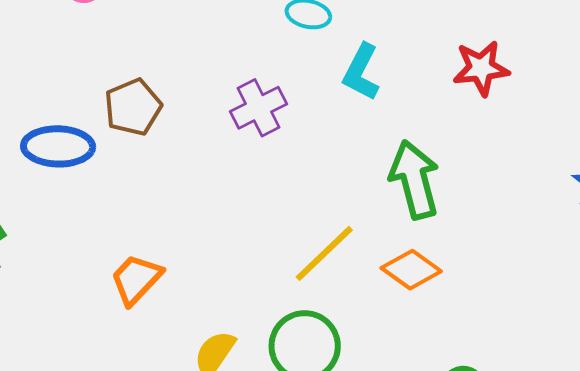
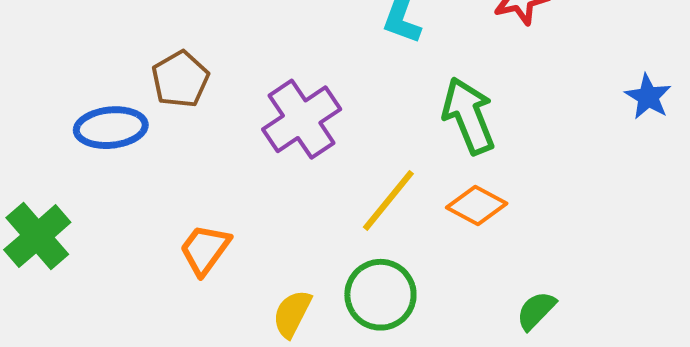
purple cross: (258, 108) -> (302, 119), moved, size x1.4

